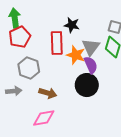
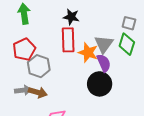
black star: (72, 25) -> (71, 17), moved
red pentagon: (20, 37) -> (24, 49), moved
brown arrow: (48, 93) -> (38, 92), moved

